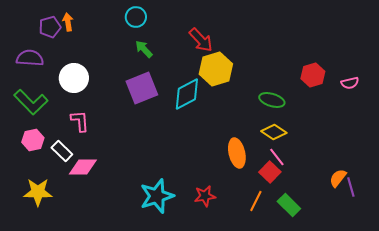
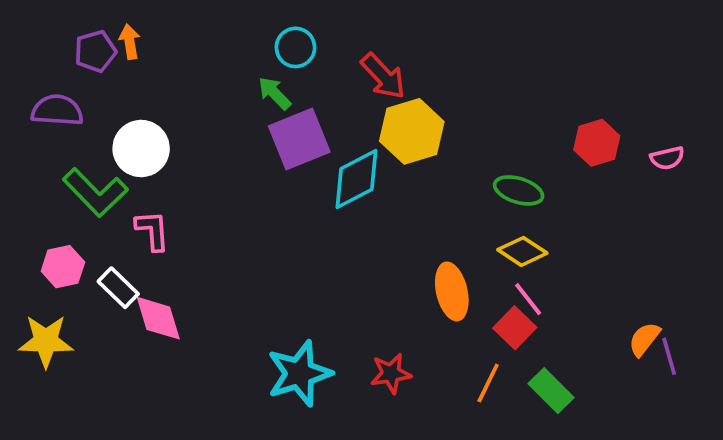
cyan circle: (136, 17) -> (296, 47), moved
purple square: (142, 88) -> (299, 139), moved
green L-shape: (31, 102) -> (95, 192), moved
pink diamond: (83, 167) -> (158, 318), turned 72
yellow star: (38, 192) -> (46, 341), moved

